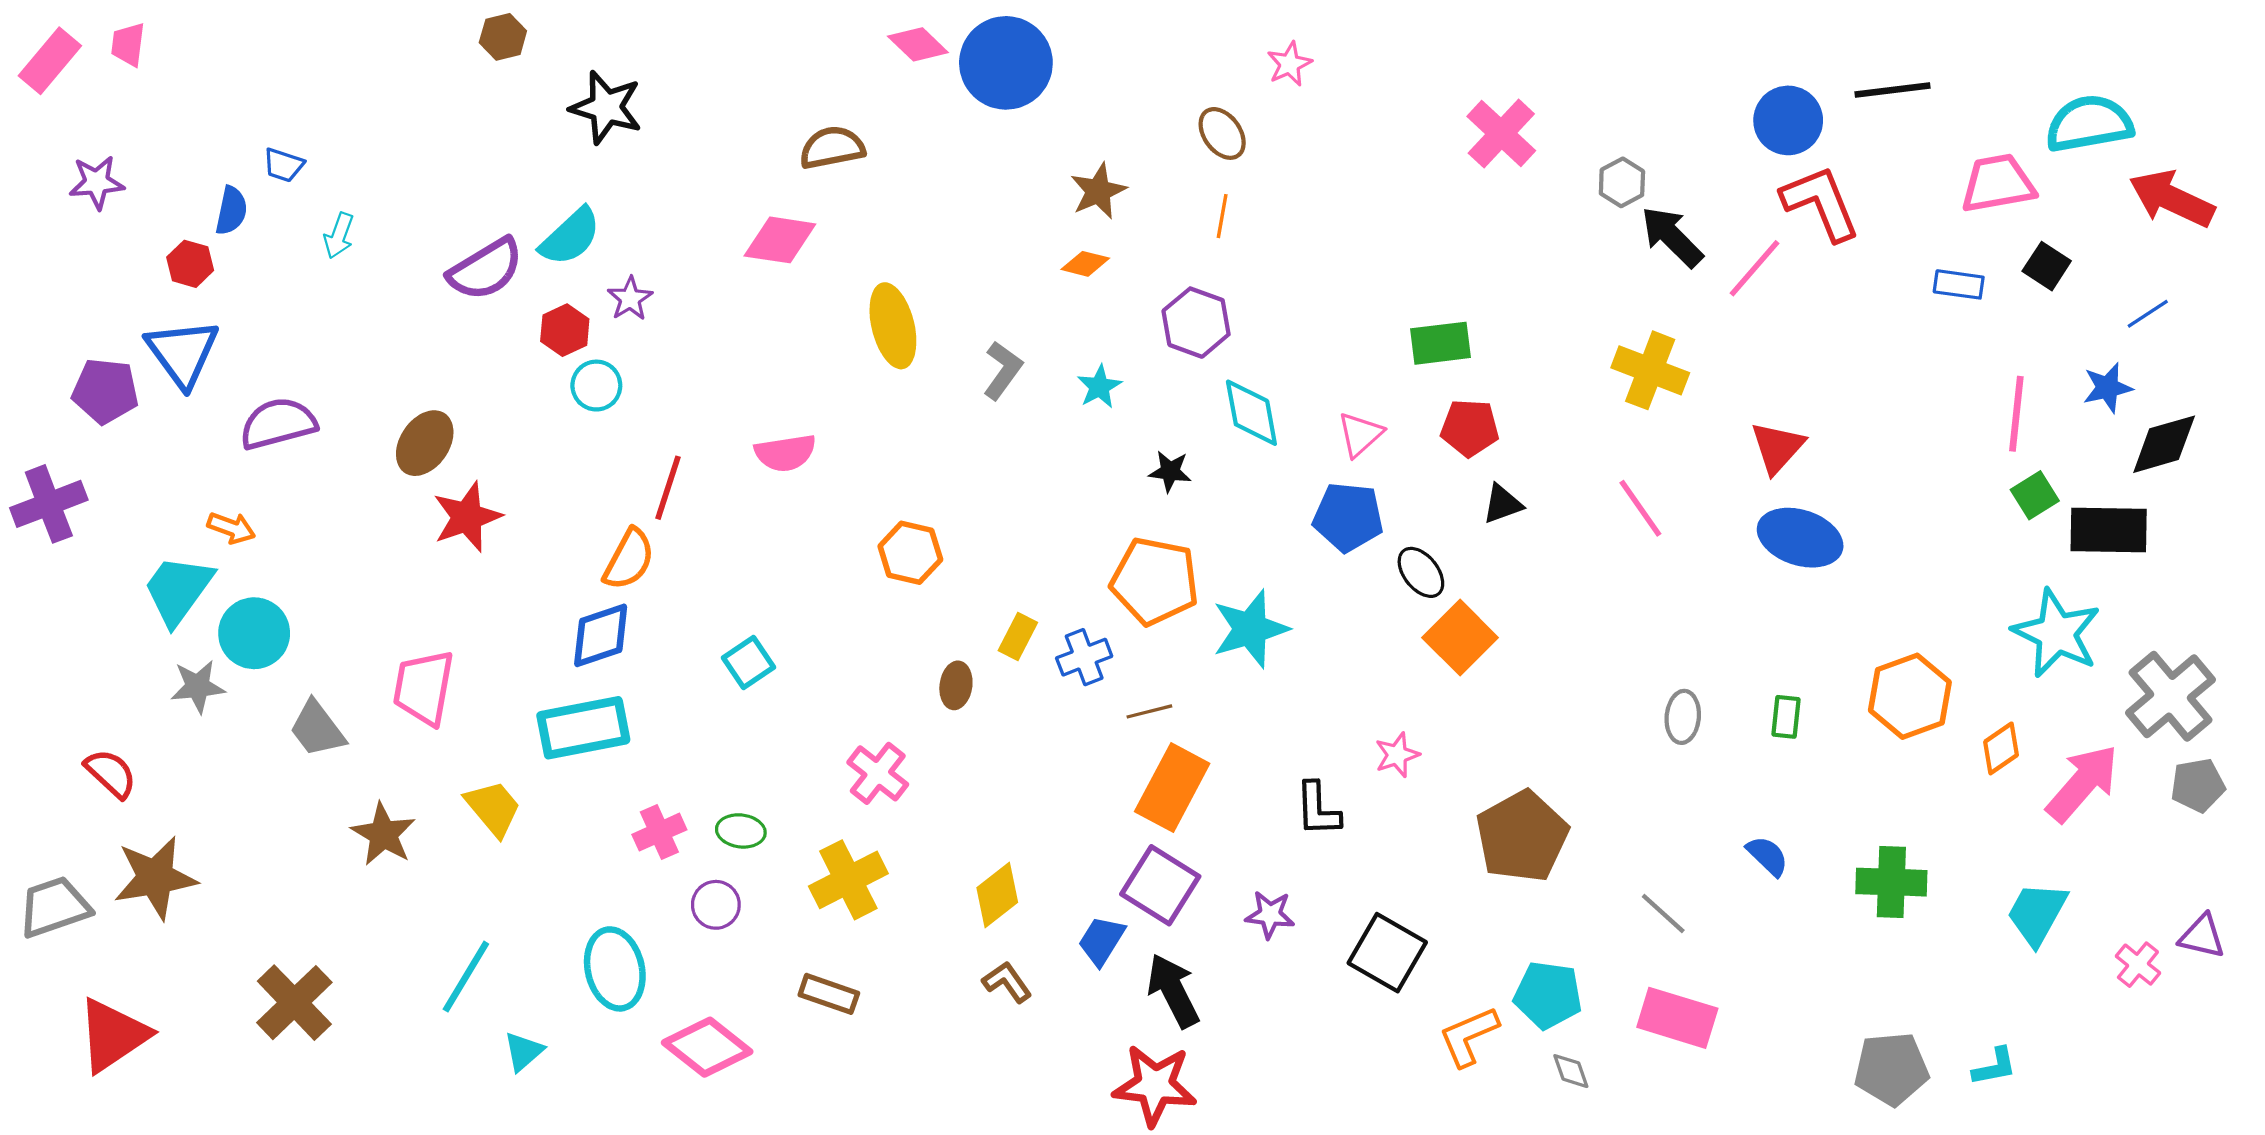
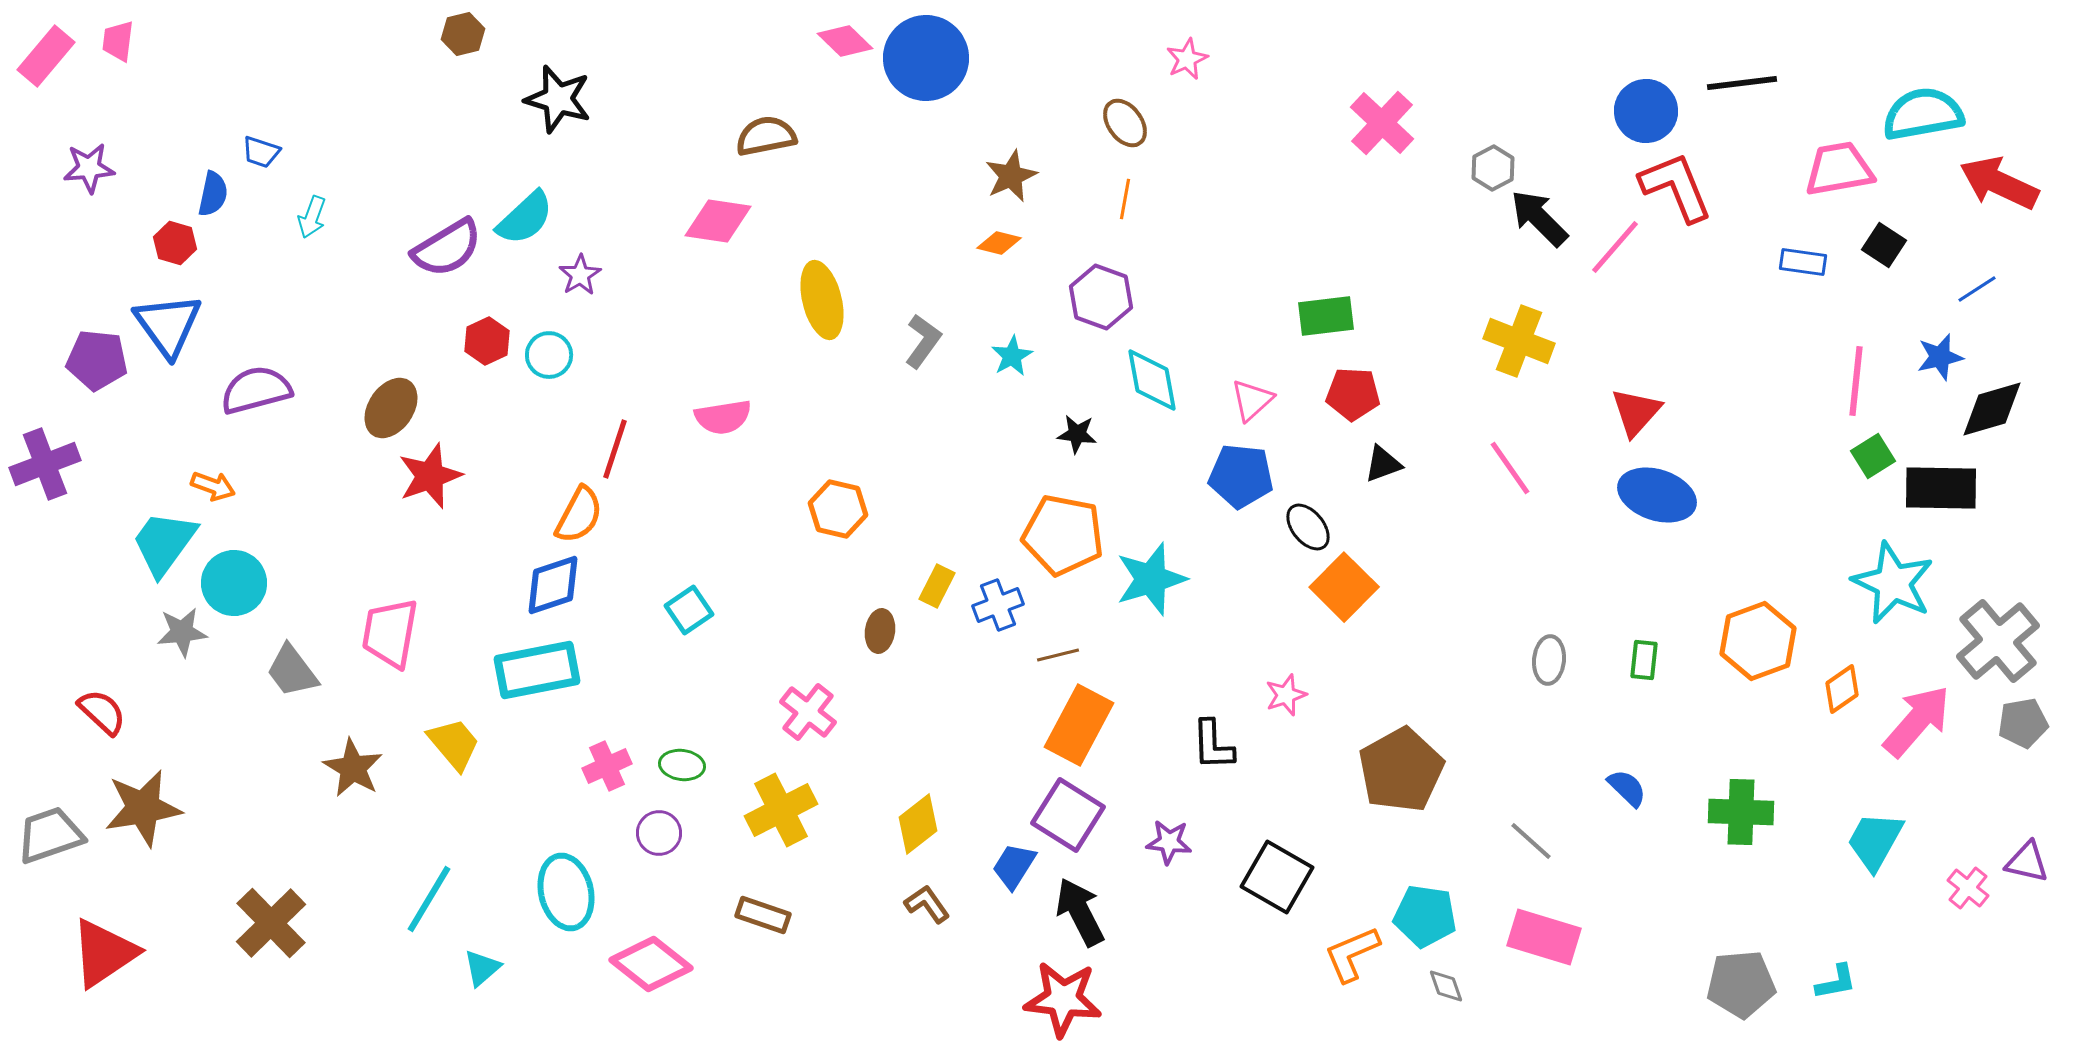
red hexagon: (565, 330) -> (487, 341), moved

